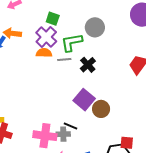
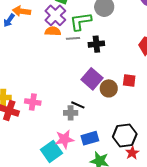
black cross: (88, 65) -> (96, 44), turned 35
pink cross: (45, 136) -> (33, 102), moved, size x0.7
red square: (127, 143) -> (129, 81), moved

